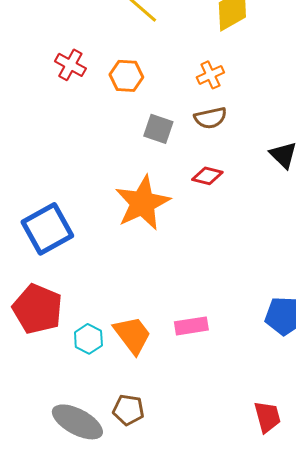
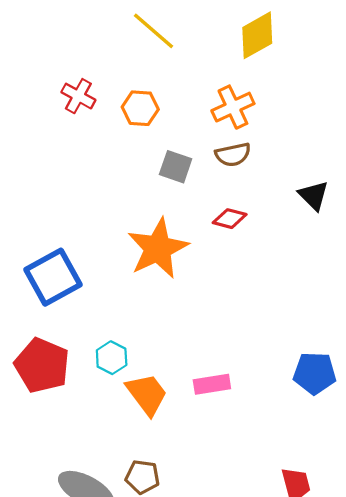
orange cross: (210, 75) -> (233, 107), size x1.4
cyan hexagon: (88, 339) -> (112, 358), moved

